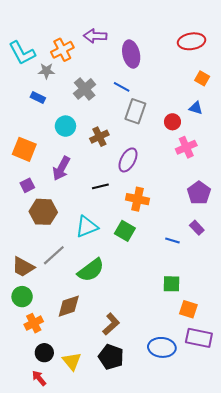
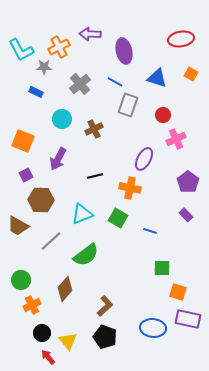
blue triangle: (196, 108) -> (157, 78), moved, size x1.5
purple ellipse: (128, 160) -> (144, 159), moved
blue line: (172, 240) -> (150, 231), moved
brown trapezoid: (23, 267) -> (18, 226), moved
brown diamond: (69, 306) -> (65, 289), turned -30
red arrow: (39, 378) -> (48, 357), moved

